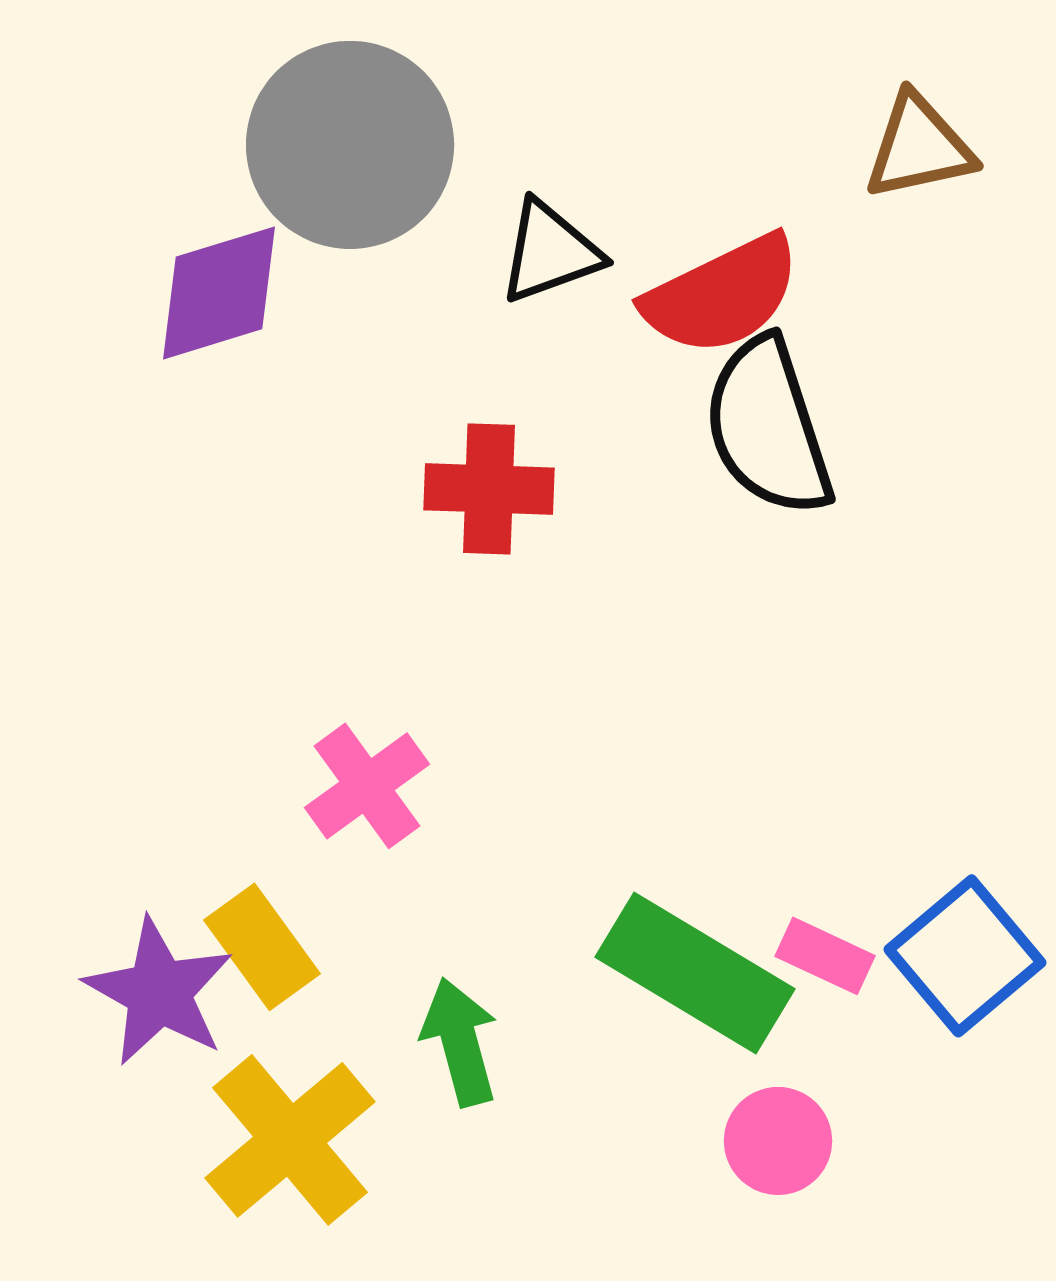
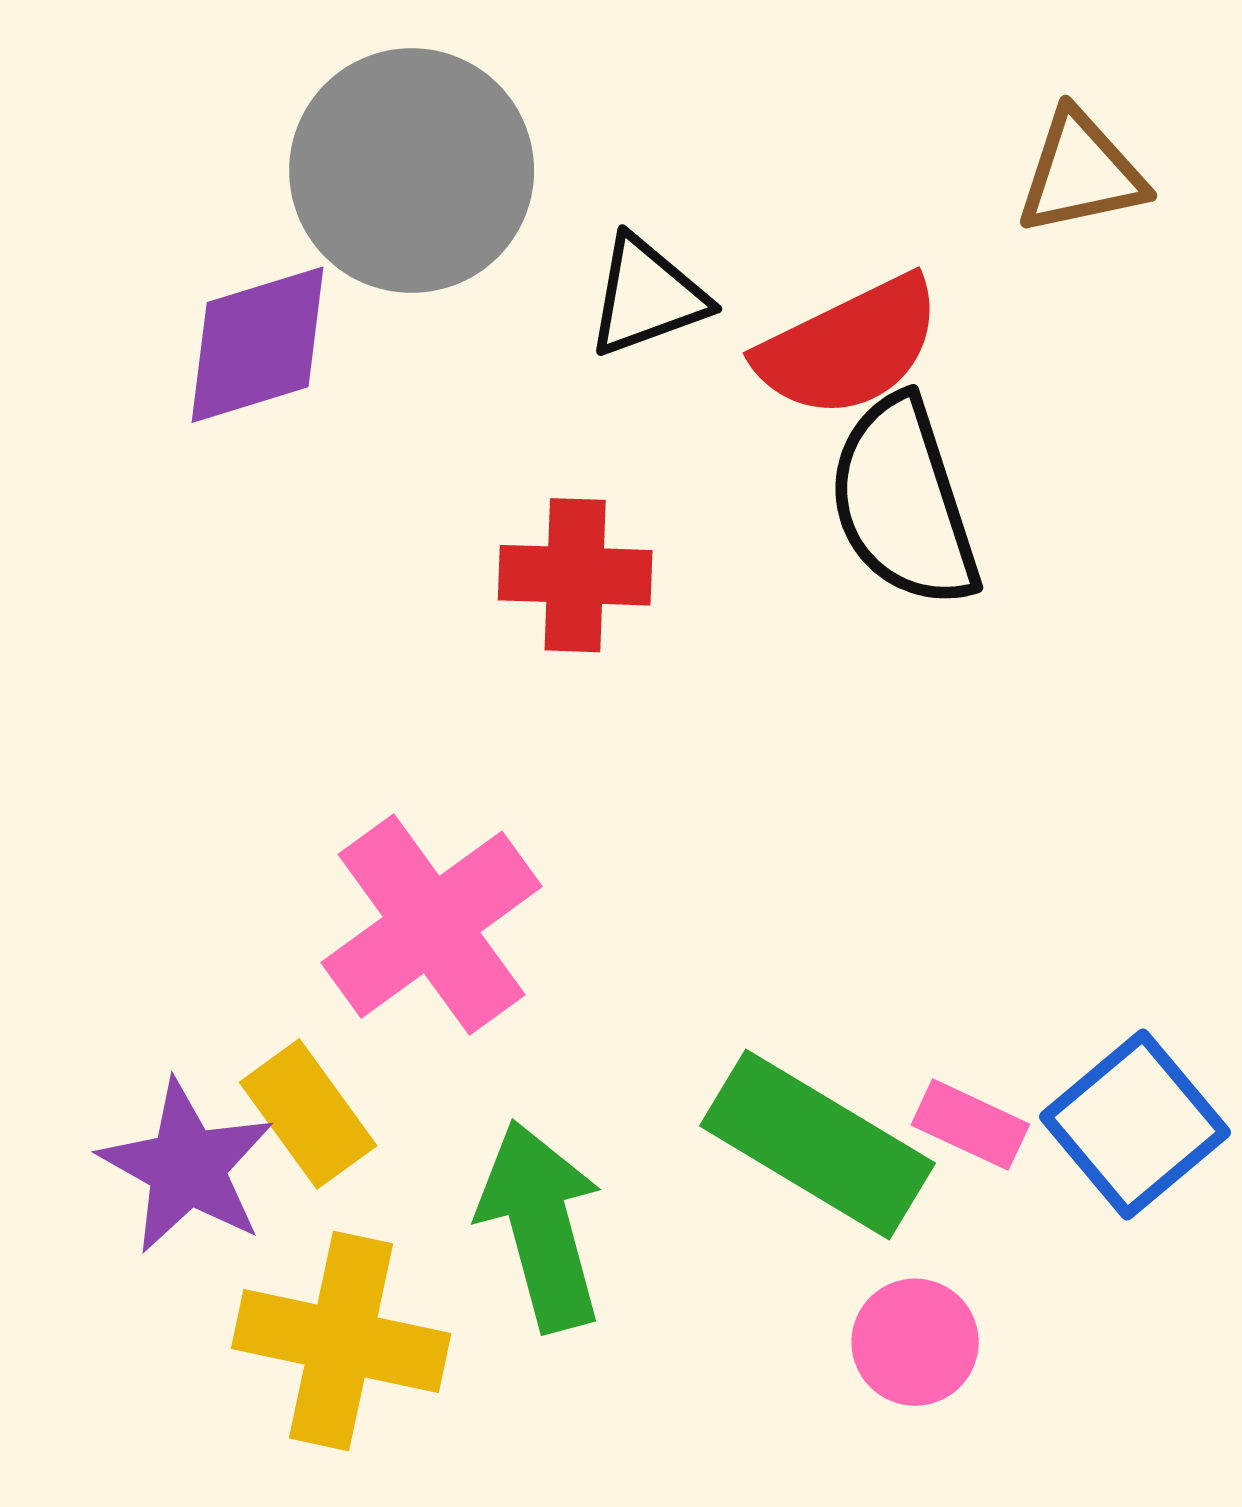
pink cross: (367, 786) -> (432, 925), size x1.5
green arrow: (460, 1042) -> (541, 1226), size x1.4
yellow cross: (290, 1140) -> (341, 1341), turned -38

